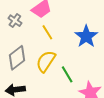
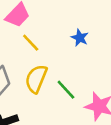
blue star: (86, 36) -> (80, 38), size x0.6

